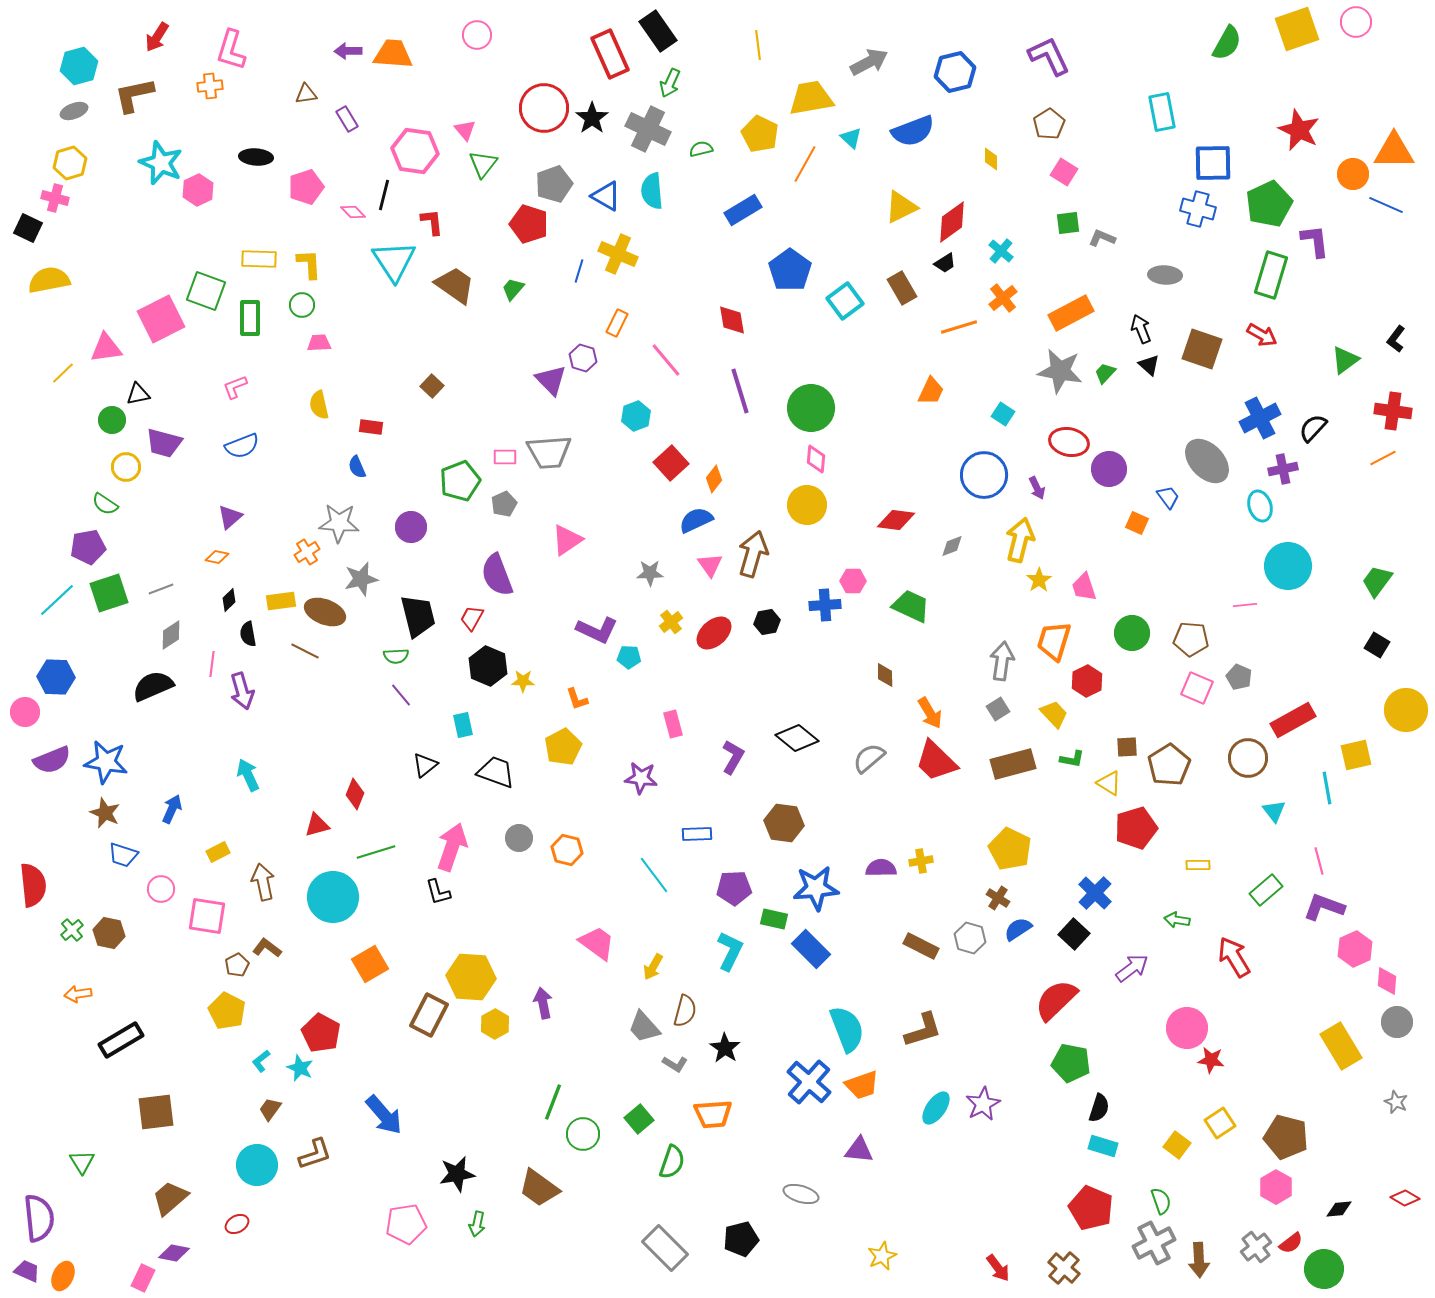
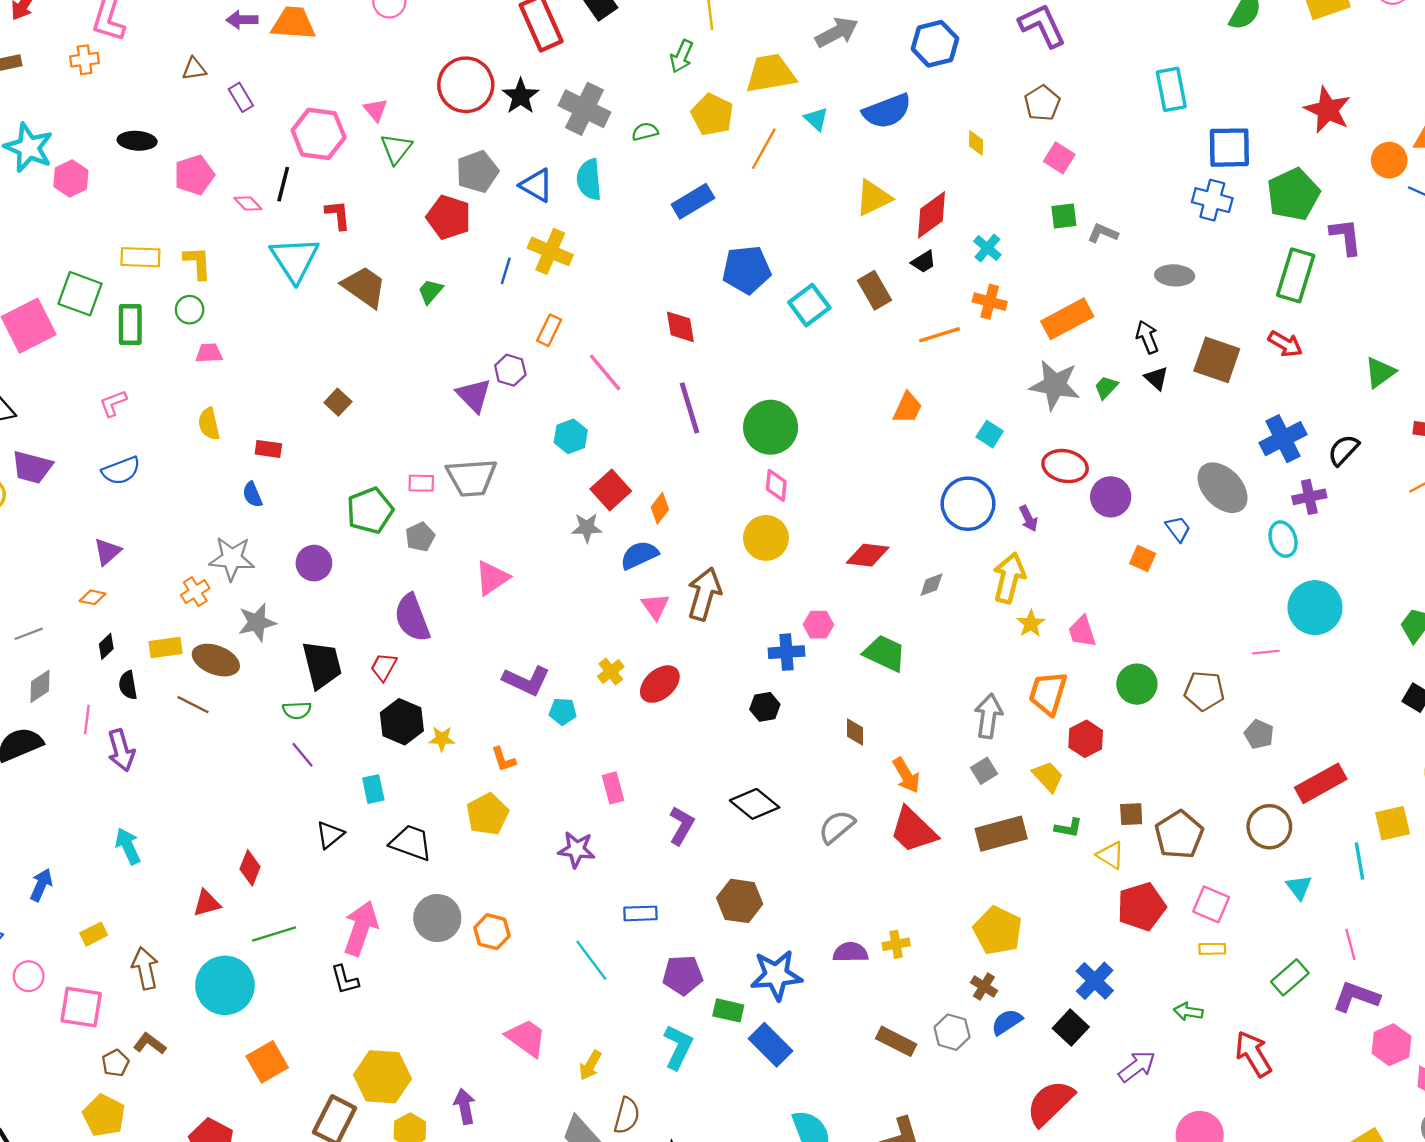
green arrow: (670, 83) -> (682, 56), moved
blue pentagon: (790, 270) -> (747, 270), turned 30
orange cross: (1003, 298) -> (990, 302), turned -36
gray star: (650, 573) -> (587, 528), moved
black hexagon: (767, 622) -> (765, 707), moved
pink square: (1197, 688) -> (1211, 904), moved
gray circle: (519, 838) -> (437, 918), size x1.5

